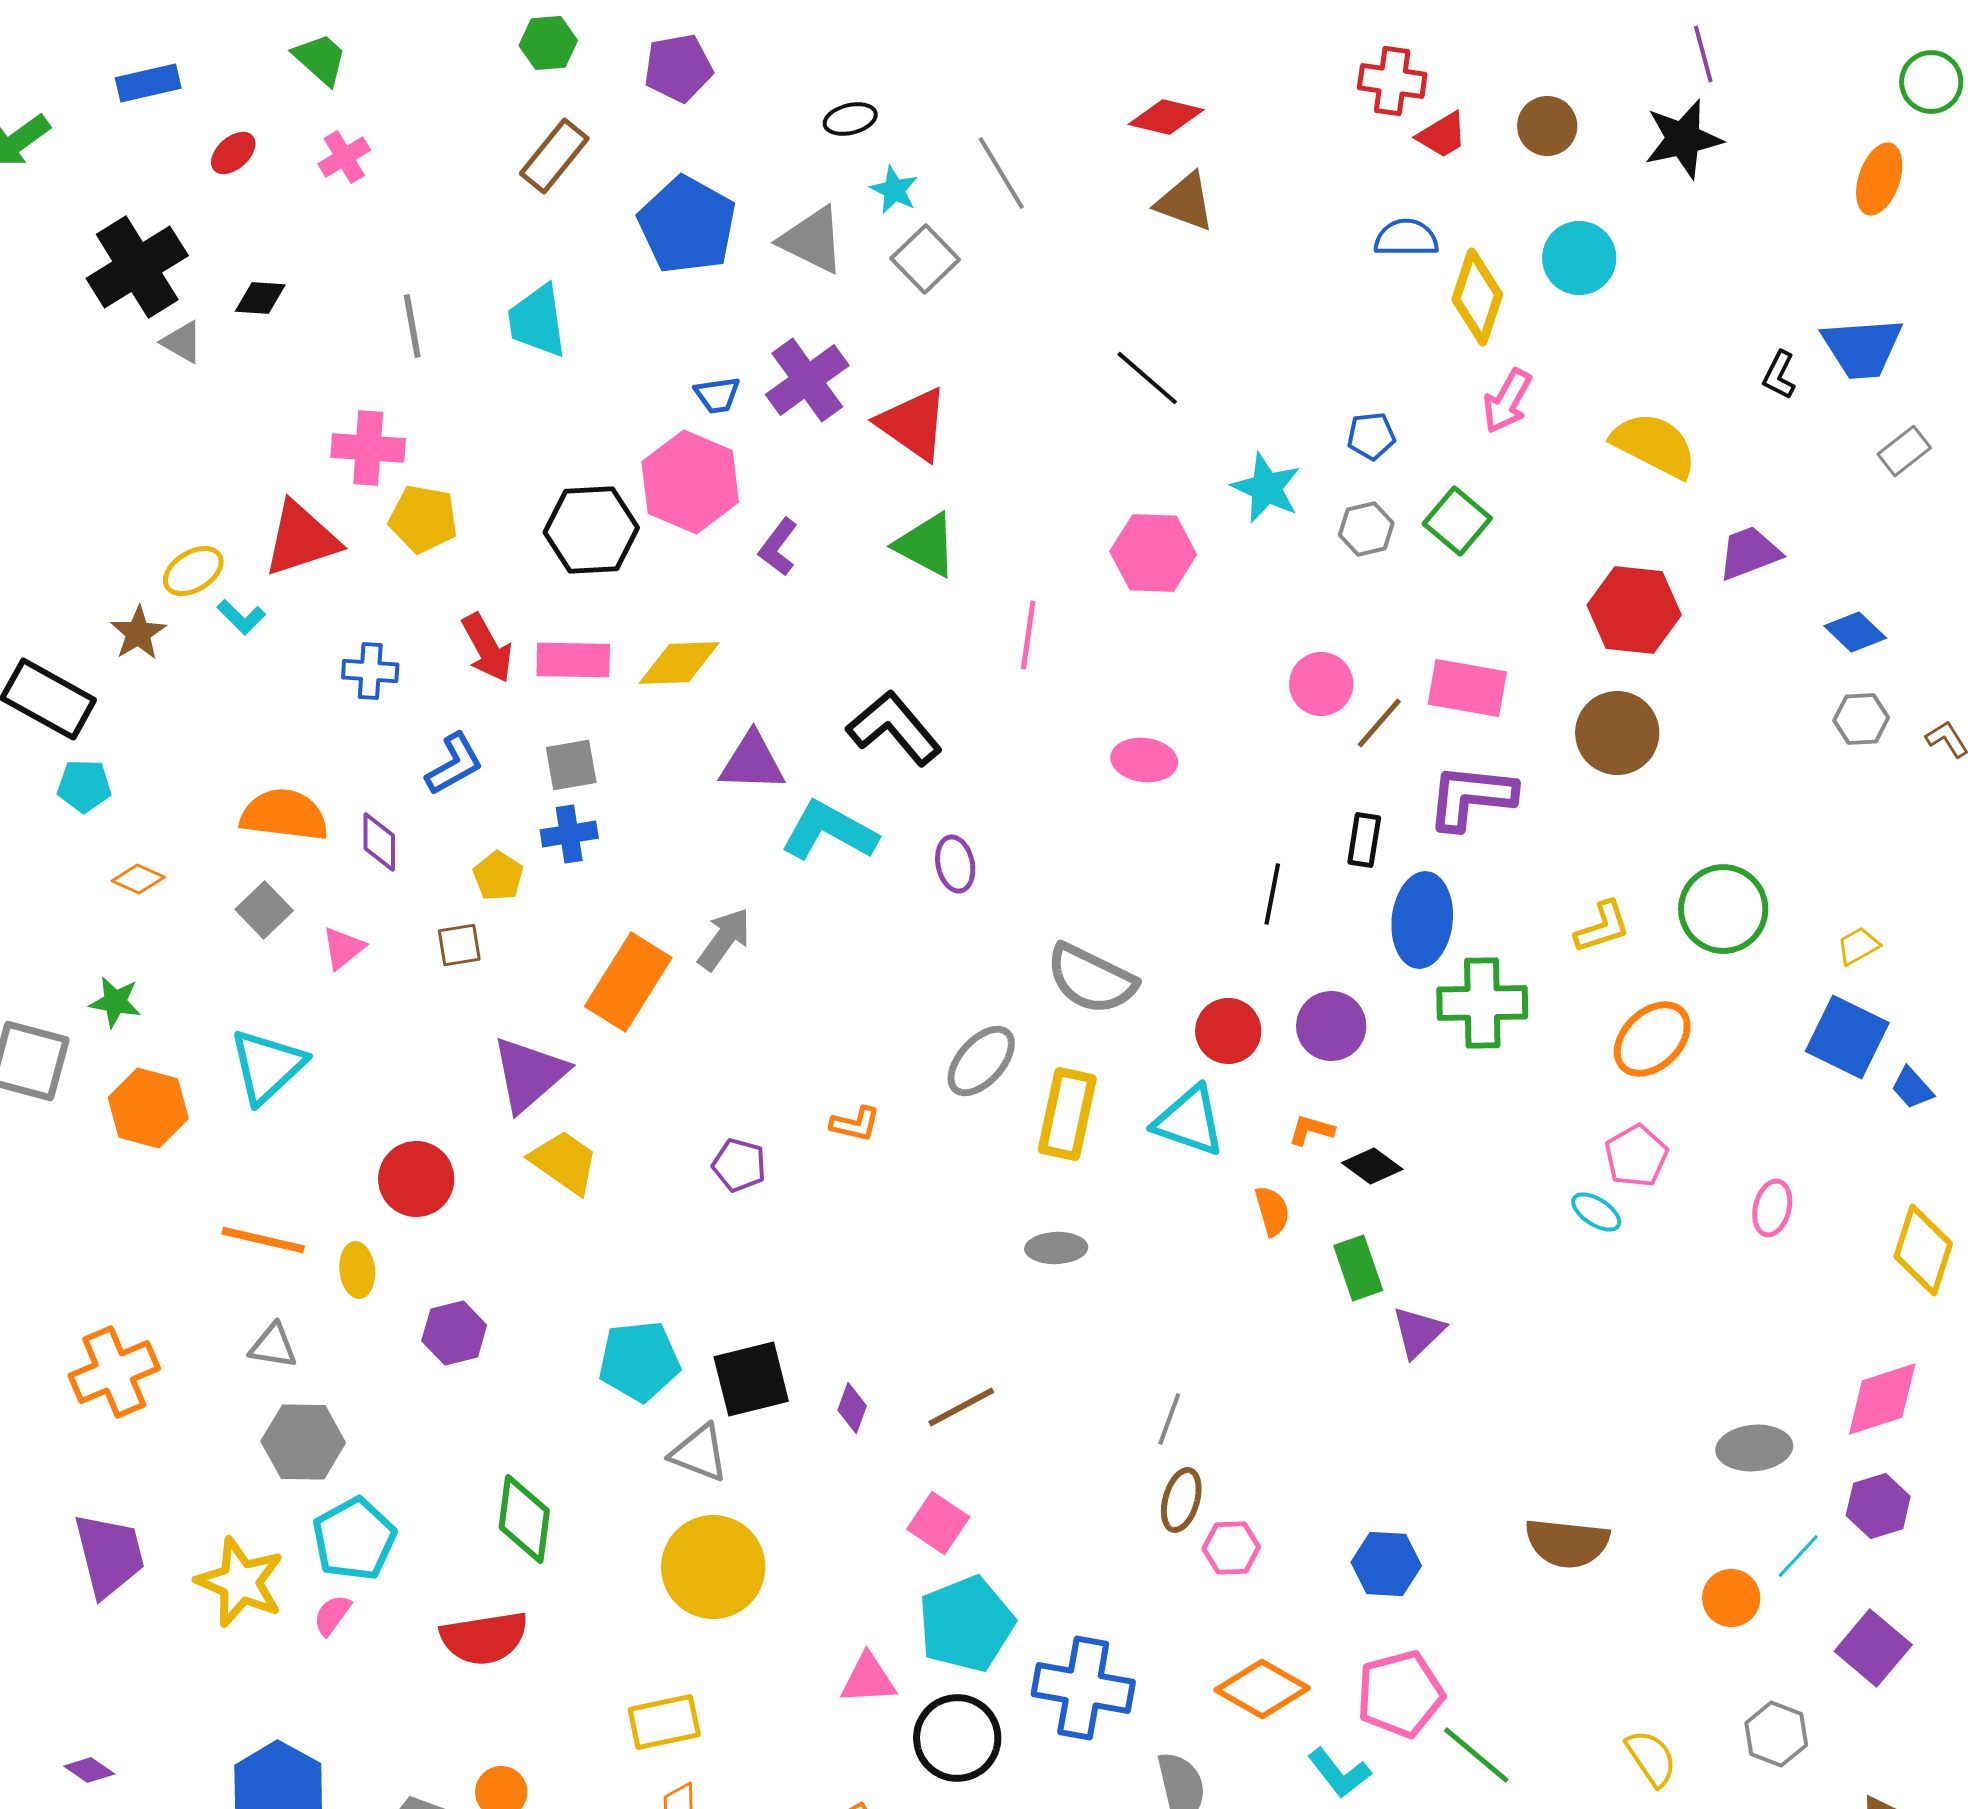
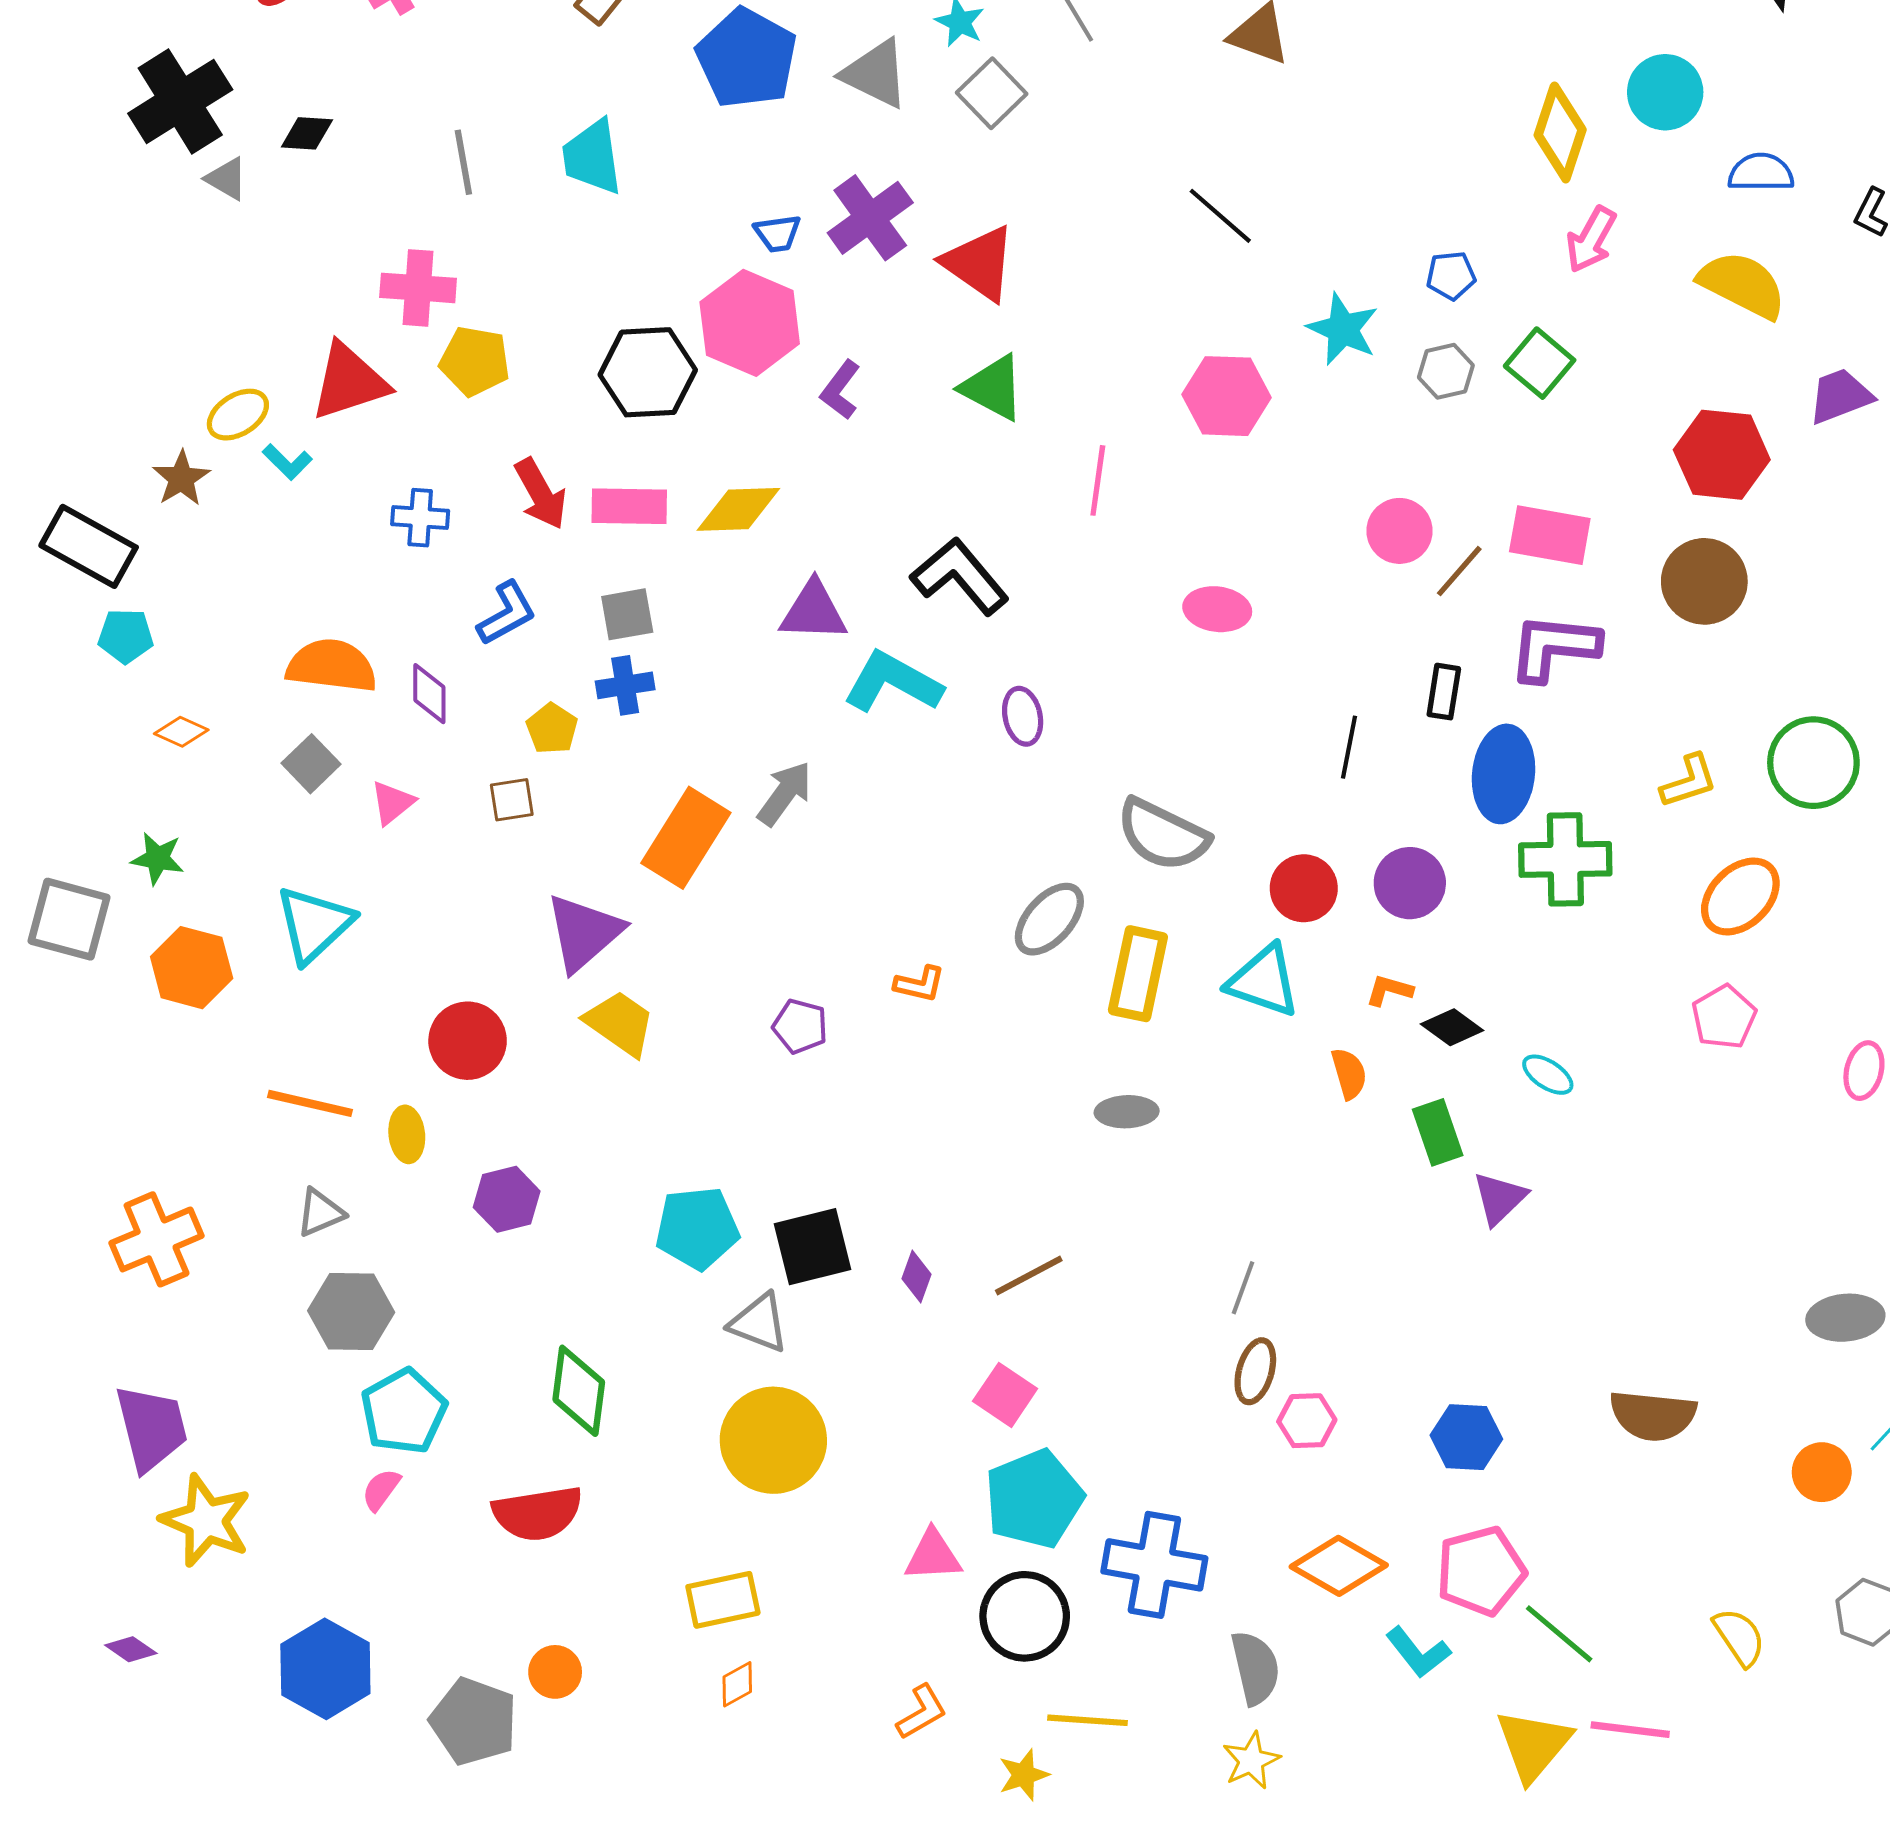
blue semicircle: (1406, 238) -> (1761, 173), moved
cyan ellipse: (1596, 1212) -> (1548, 1075), moved
gray triangle: (273, 1346) -> (320, 1213), turned -32
yellow star: (240, 1582) -> (206, 1521), moved

